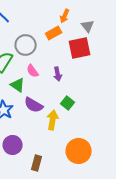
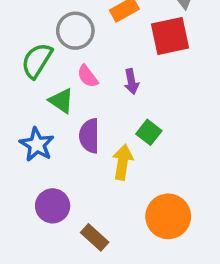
purple semicircle: (34, 105) -> (89, 136), turned 60
brown rectangle: (37, 163) -> (95, 237), turned -63

